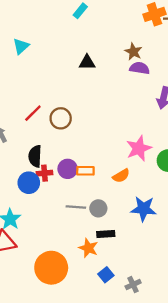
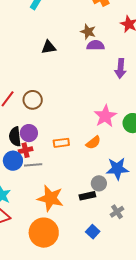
purple circle: (68, 169) -> (29, 133), moved
gray line: (76, 207) -> (33, 165), moved
gray circle: (98, 208) -> (99, 183), moved
orange star: (88, 248) -> (50, 198), moved, size x1.5
gray cross: (133, 285) -> (117, 212), moved

